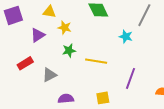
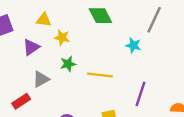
red rectangle: (25, 63) -> (21, 101), moved
gray triangle: (49, 75) -> (41, 79), moved

